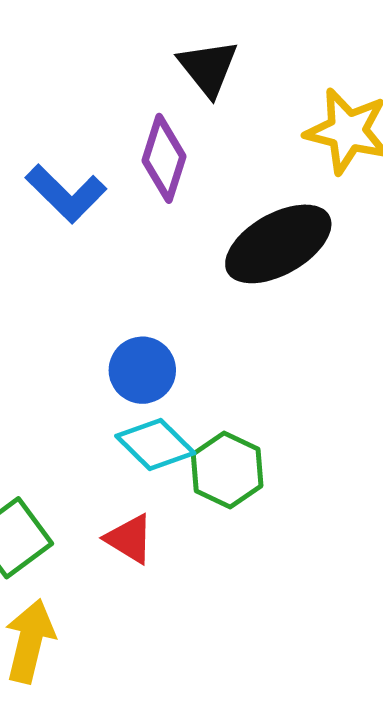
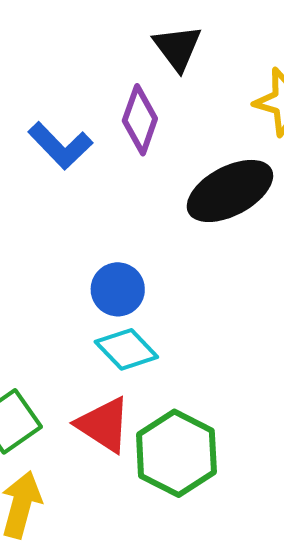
green hexagon: (227, 470) -> (176, 453), moved, size x1.4
red triangle: (130, 539) -> (104, 425), size x1.4

